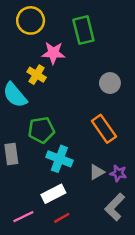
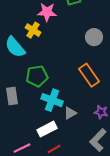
gray triangle: (97, 172) -> (70, 113), moved

